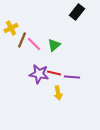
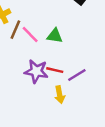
green triangle: (54, 45) -> (55, 36), turned 48
purple line: (72, 77) -> (77, 75), turned -35

